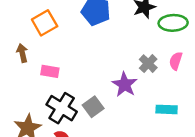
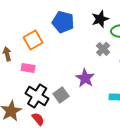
orange square: (45, 23) -> (33, 40), moved
gray cross: (148, 64) -> (103, 49), moved

